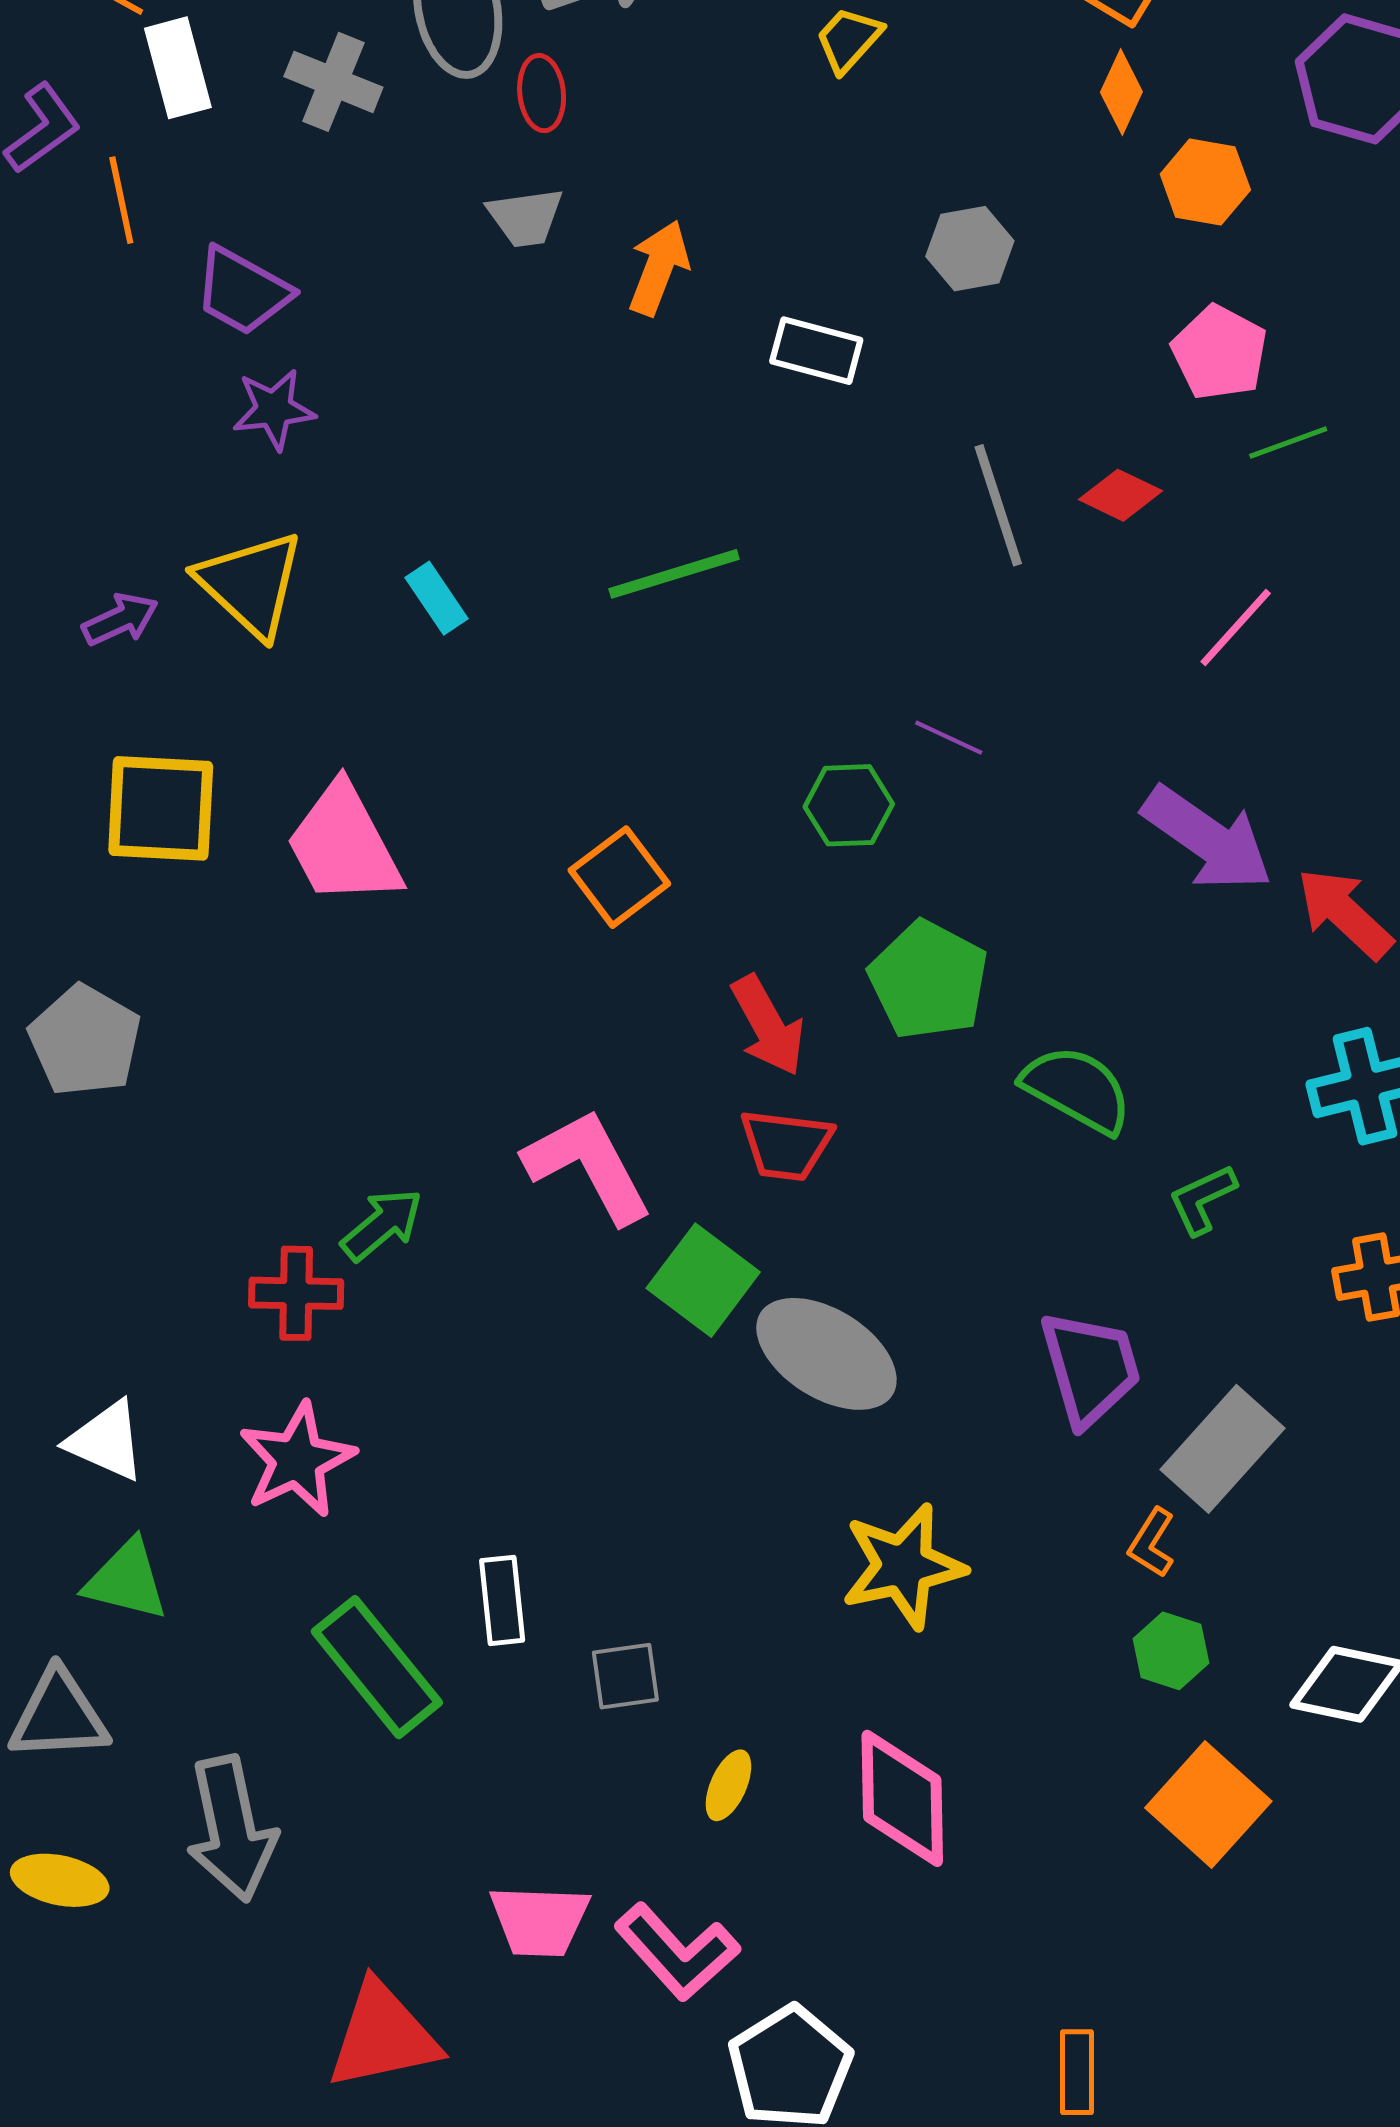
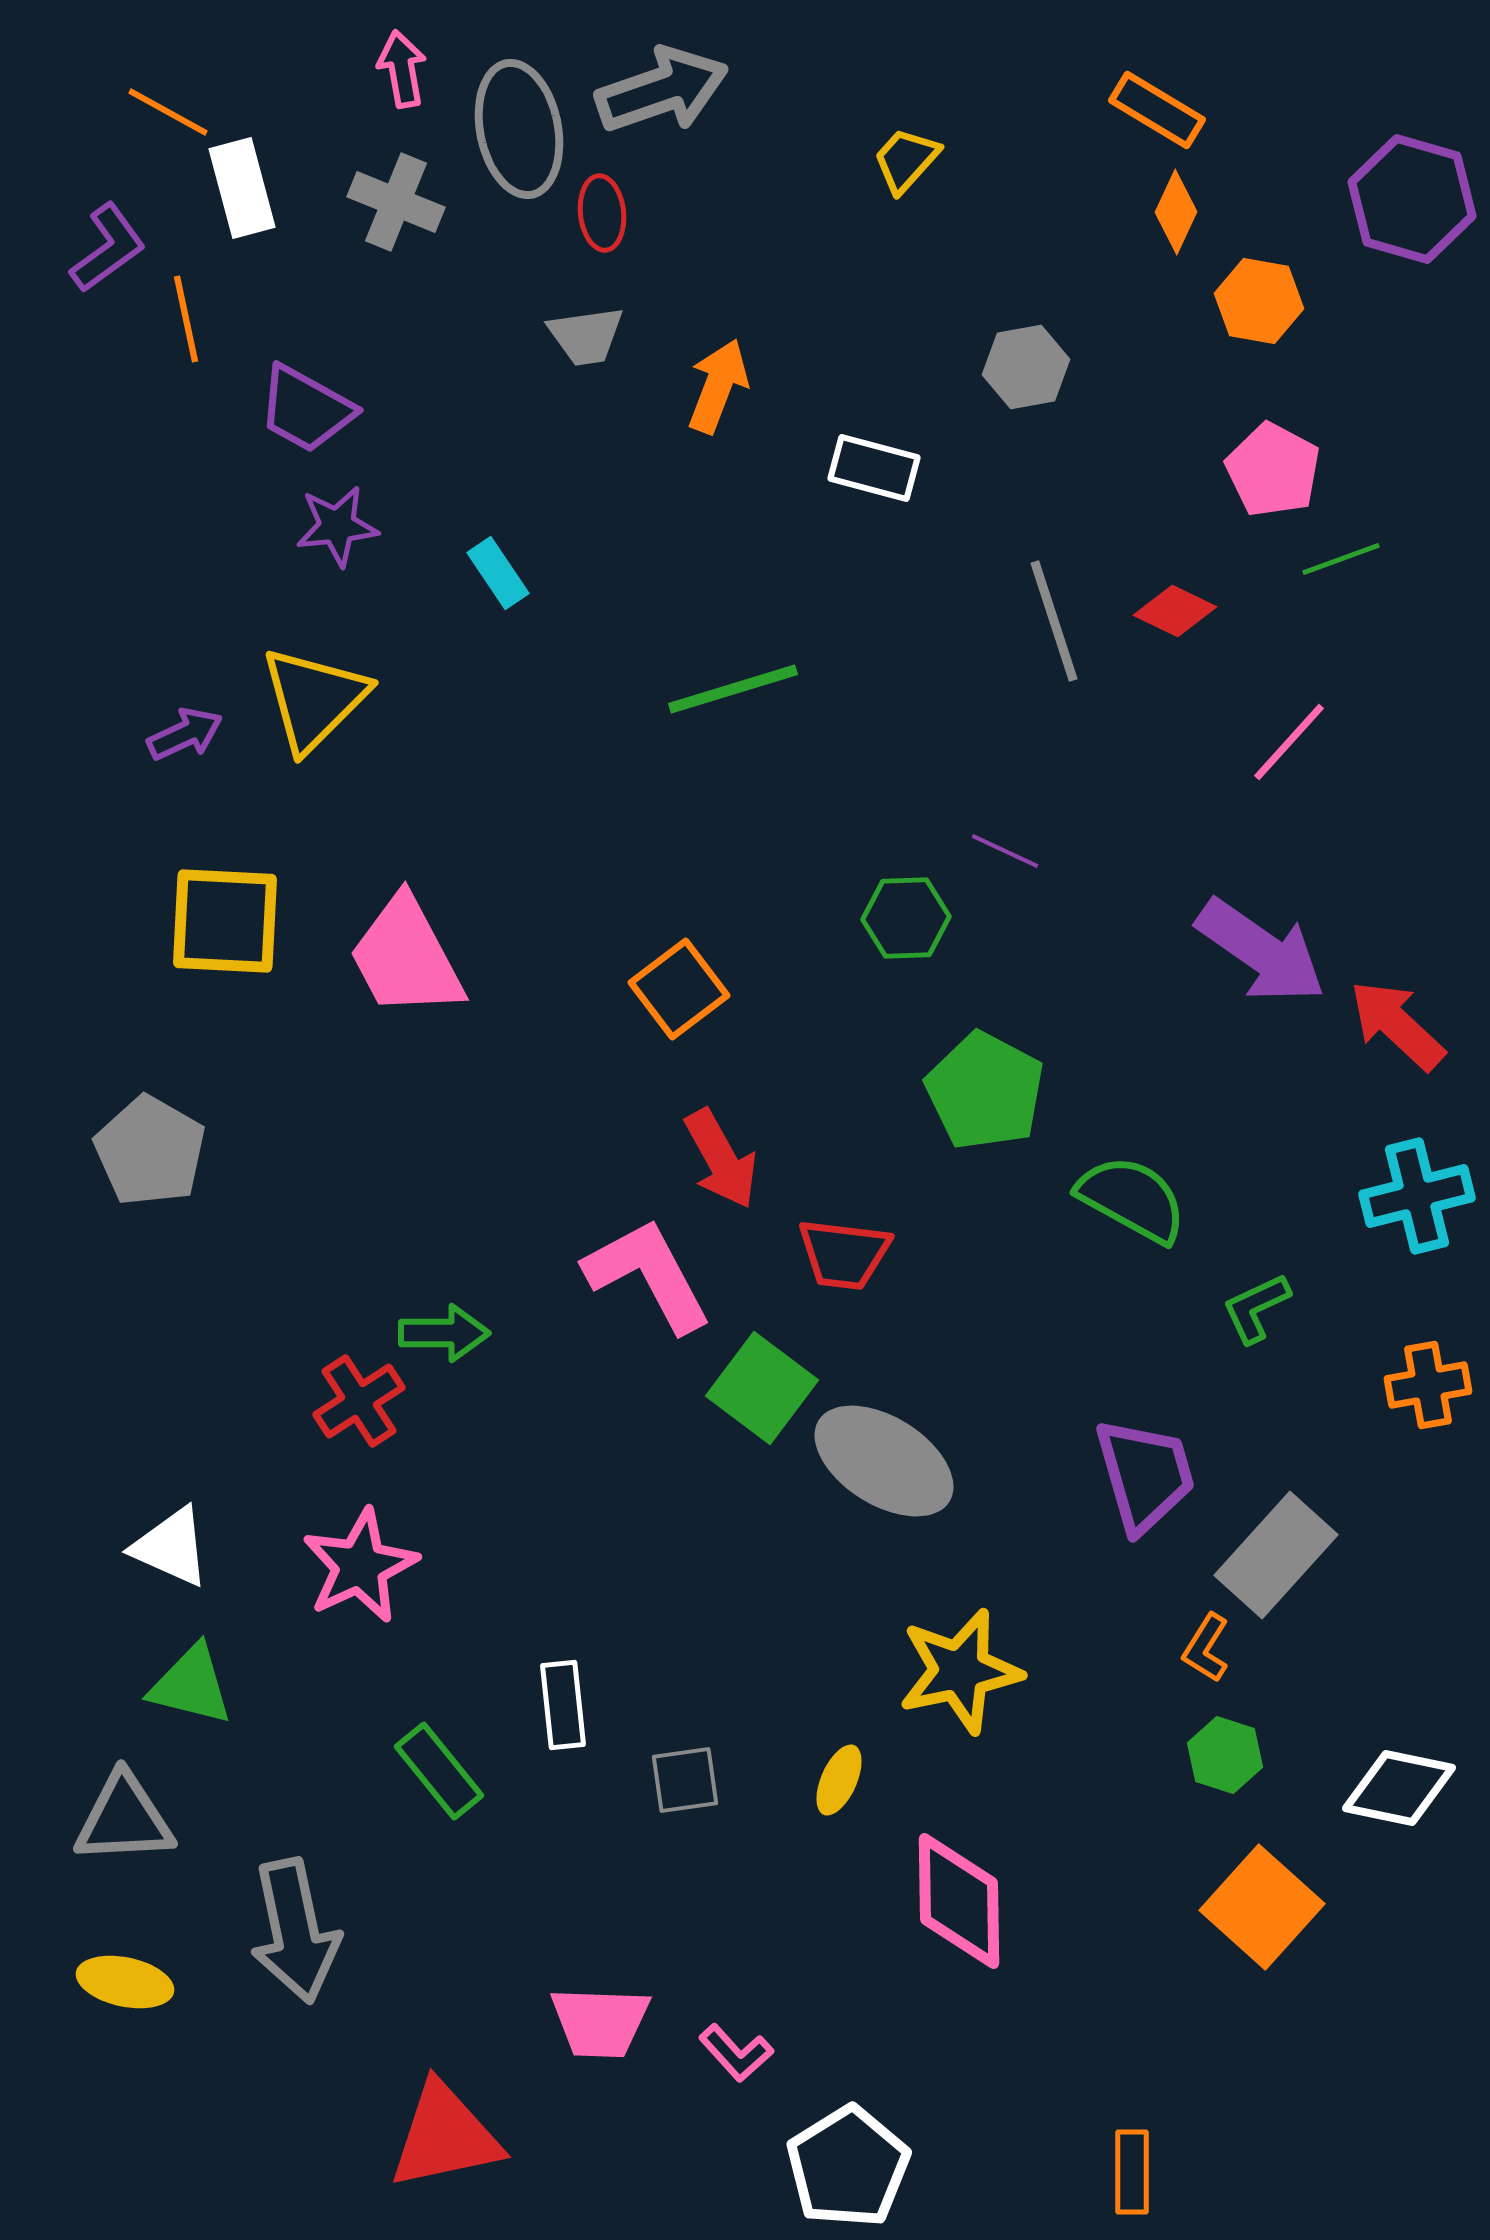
yellow triangle: (251, 584) -> (314, 699), turned 32
cyan rectangle: (436, 598) -> (498, 573), moved
red arrow: (768, 1026) -> (721, 1159), moved
green arrow: (382, 1225) -> (444, 1333), turned 40
red cross: (296, 1293) -> (359, 1401), turned -34
green rectangle: (377, 1667) -> (439, 1771), size x0.7
yellow ellipse: (728, 1785) -> (839, 1780), moved
pink L-shape: (677, 1952) -> (736, 2053), size x0.6

